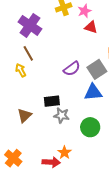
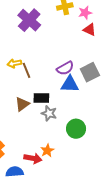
brown line: (28, 53) -> (26, 70), moved
yellow arrow: (21, 70) -> (14, 63), turned -80
blue triangle: (93, 92) -> (70, 84), moved
brown triangle: (24, 115) -> (22, 104), moved

